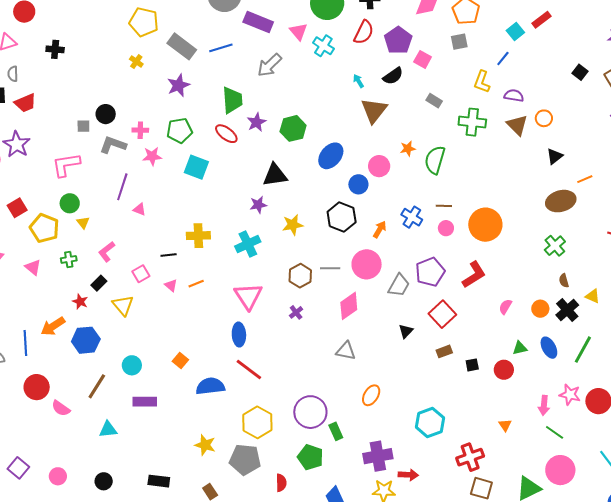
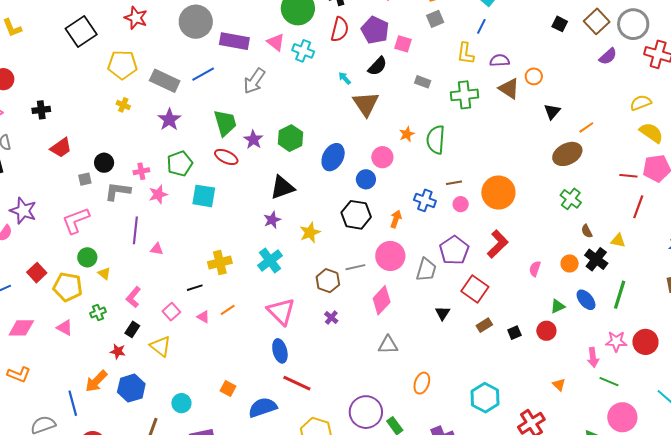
red trapezoid: (25, 103) -> (61, 148), moved

